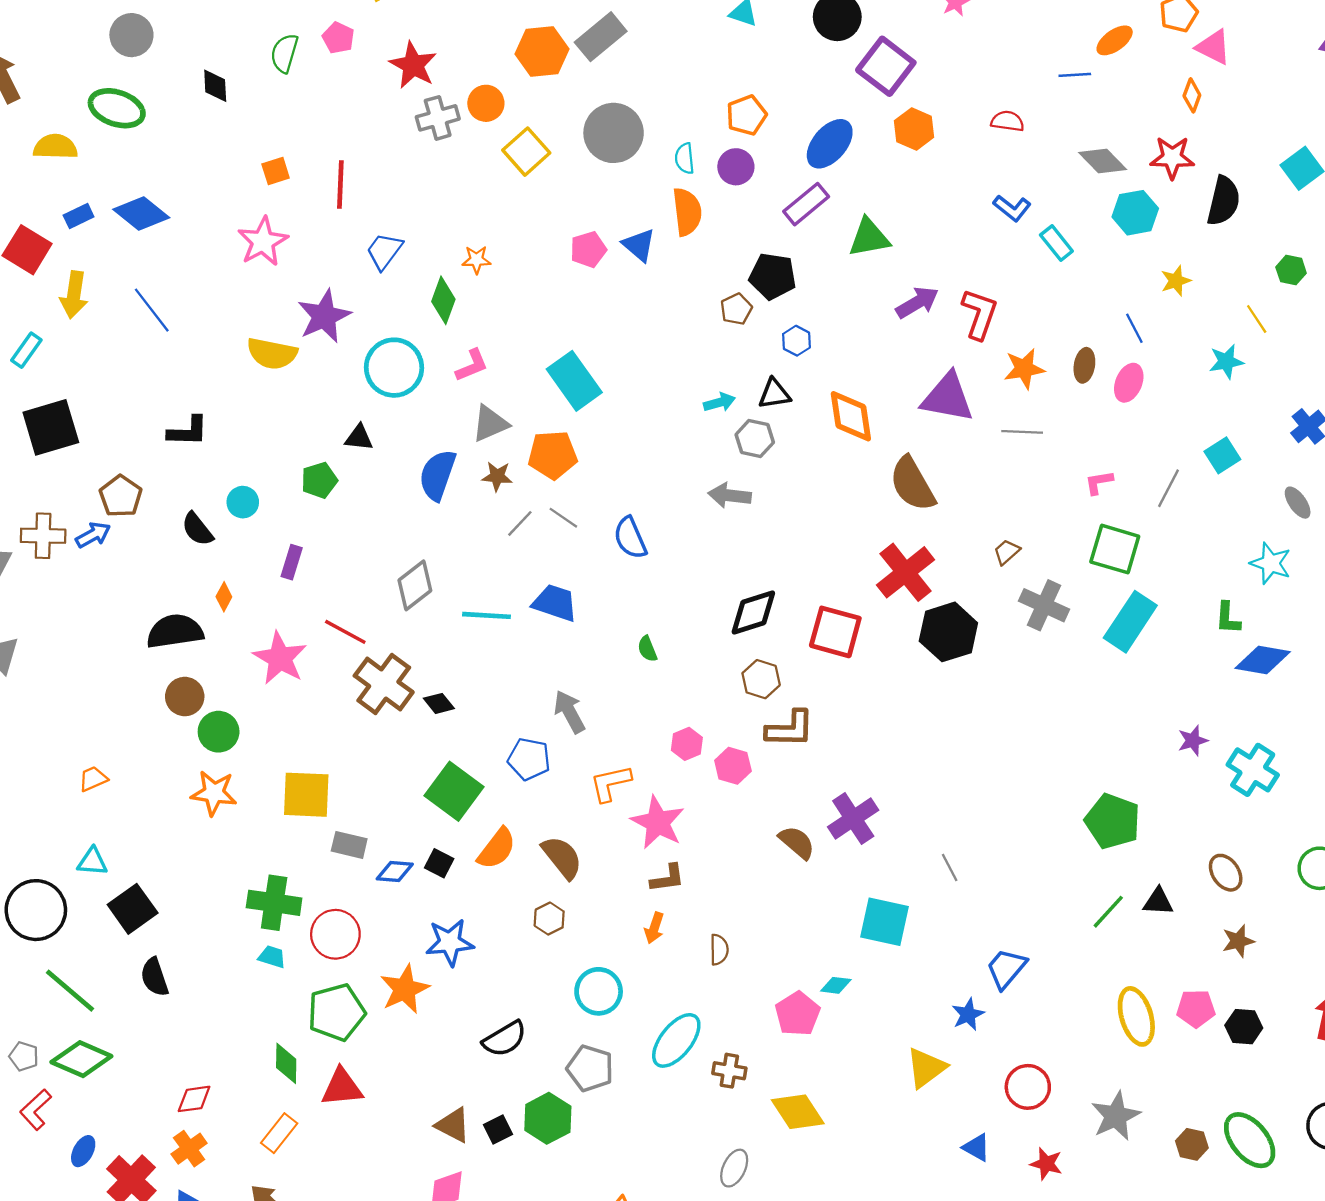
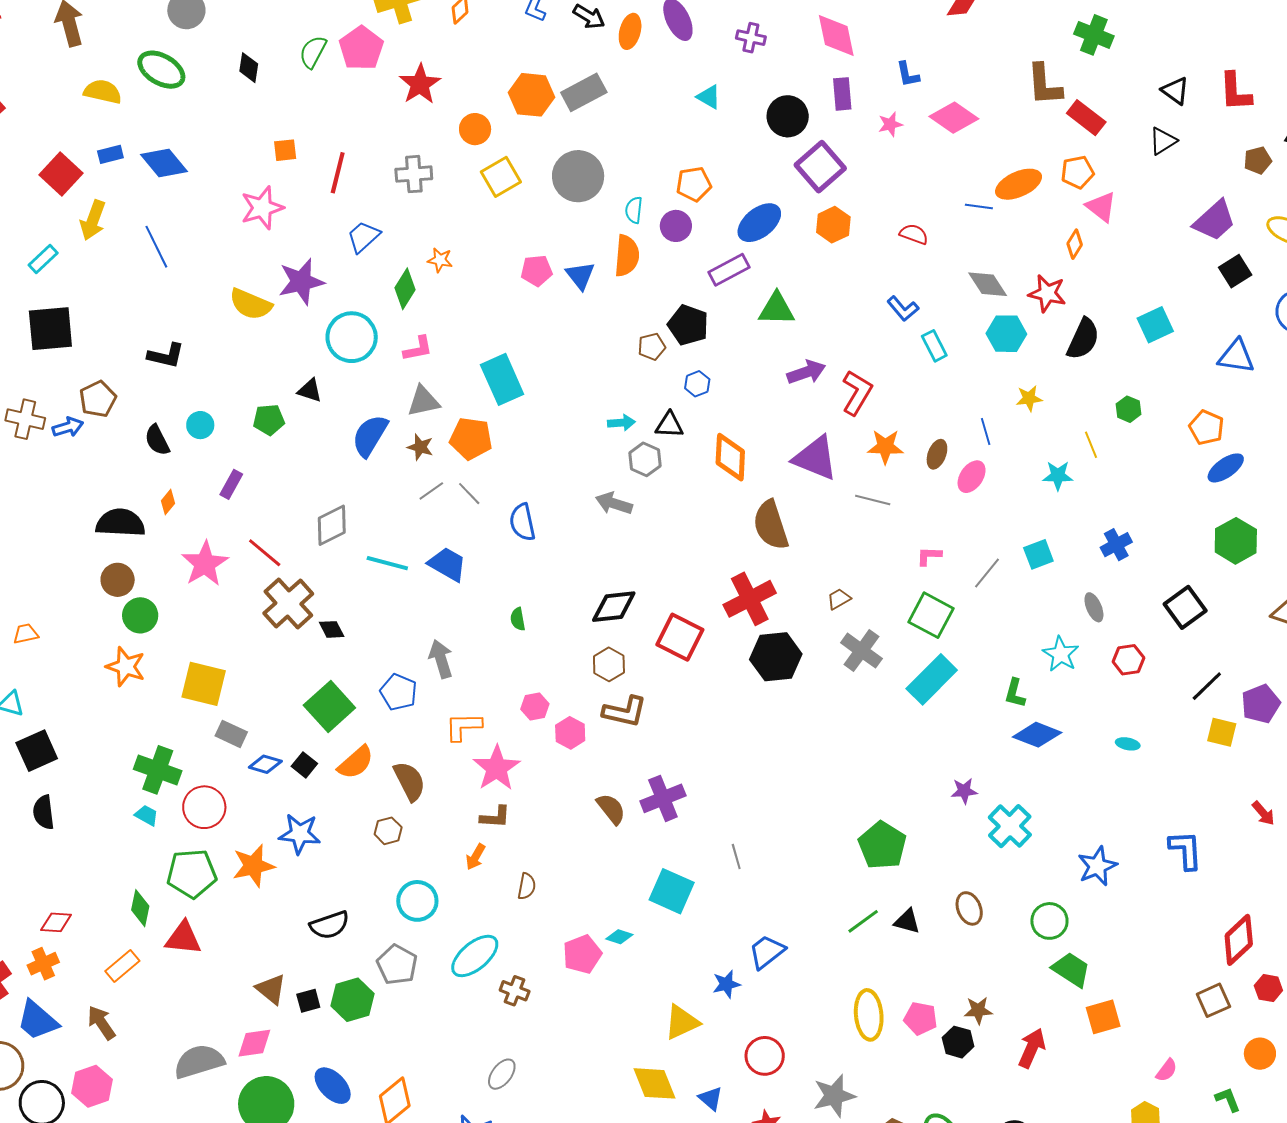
pink pentagon: (338, 38) -> (361, 48), size x1.6
orange ellipse: (1115, 40) -> (1019, 184), size x1.4
gray cross: (438, 118) -> (414, 174), moved
brown star: (1238, 941) -> (978, 1010), moved
yellow diamond: (798, 1112) -> (655, 1083), moved

